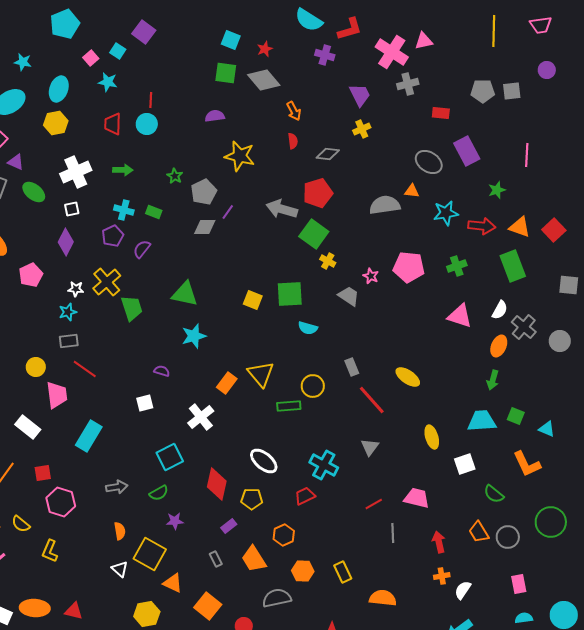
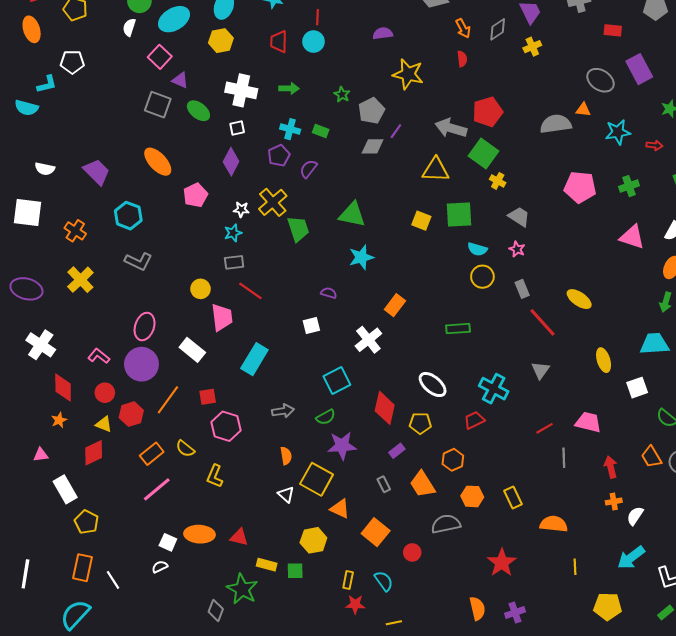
gray diamond: (328, 154) -> (498, 29), moved, turned -40
white cross: (76, 172) -> (241, 90), turned 36
red arrow: (482, 226) -> (654, 145), size x0.6
pink star: (371, 276) -> (517, 249), moved
yellow triangle: (261, 374) -> (436, 170), moved, turned -48
yellow circle: (313, 386) -> (482, 277), moved
purple star: (175, 521) -> (342, 446), size x1.6

